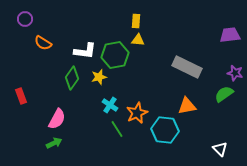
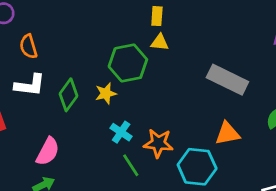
orange semicircle: (43, 43) -> (28, 46), turned 42
white L-shape: (85, 51) -> (30, 85), moved
orange star: (137, 113) -> (158, 143), turned 30

